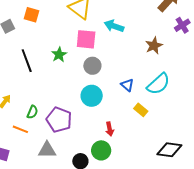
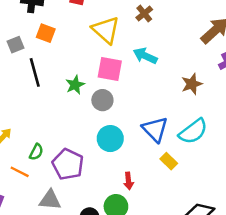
black line: (27, 61) -> (35, 72), moved
gray circle: (92, 66) -> (102, 100), moved
blue triangle: (127, 85) -> (155, 129), size x1.6

